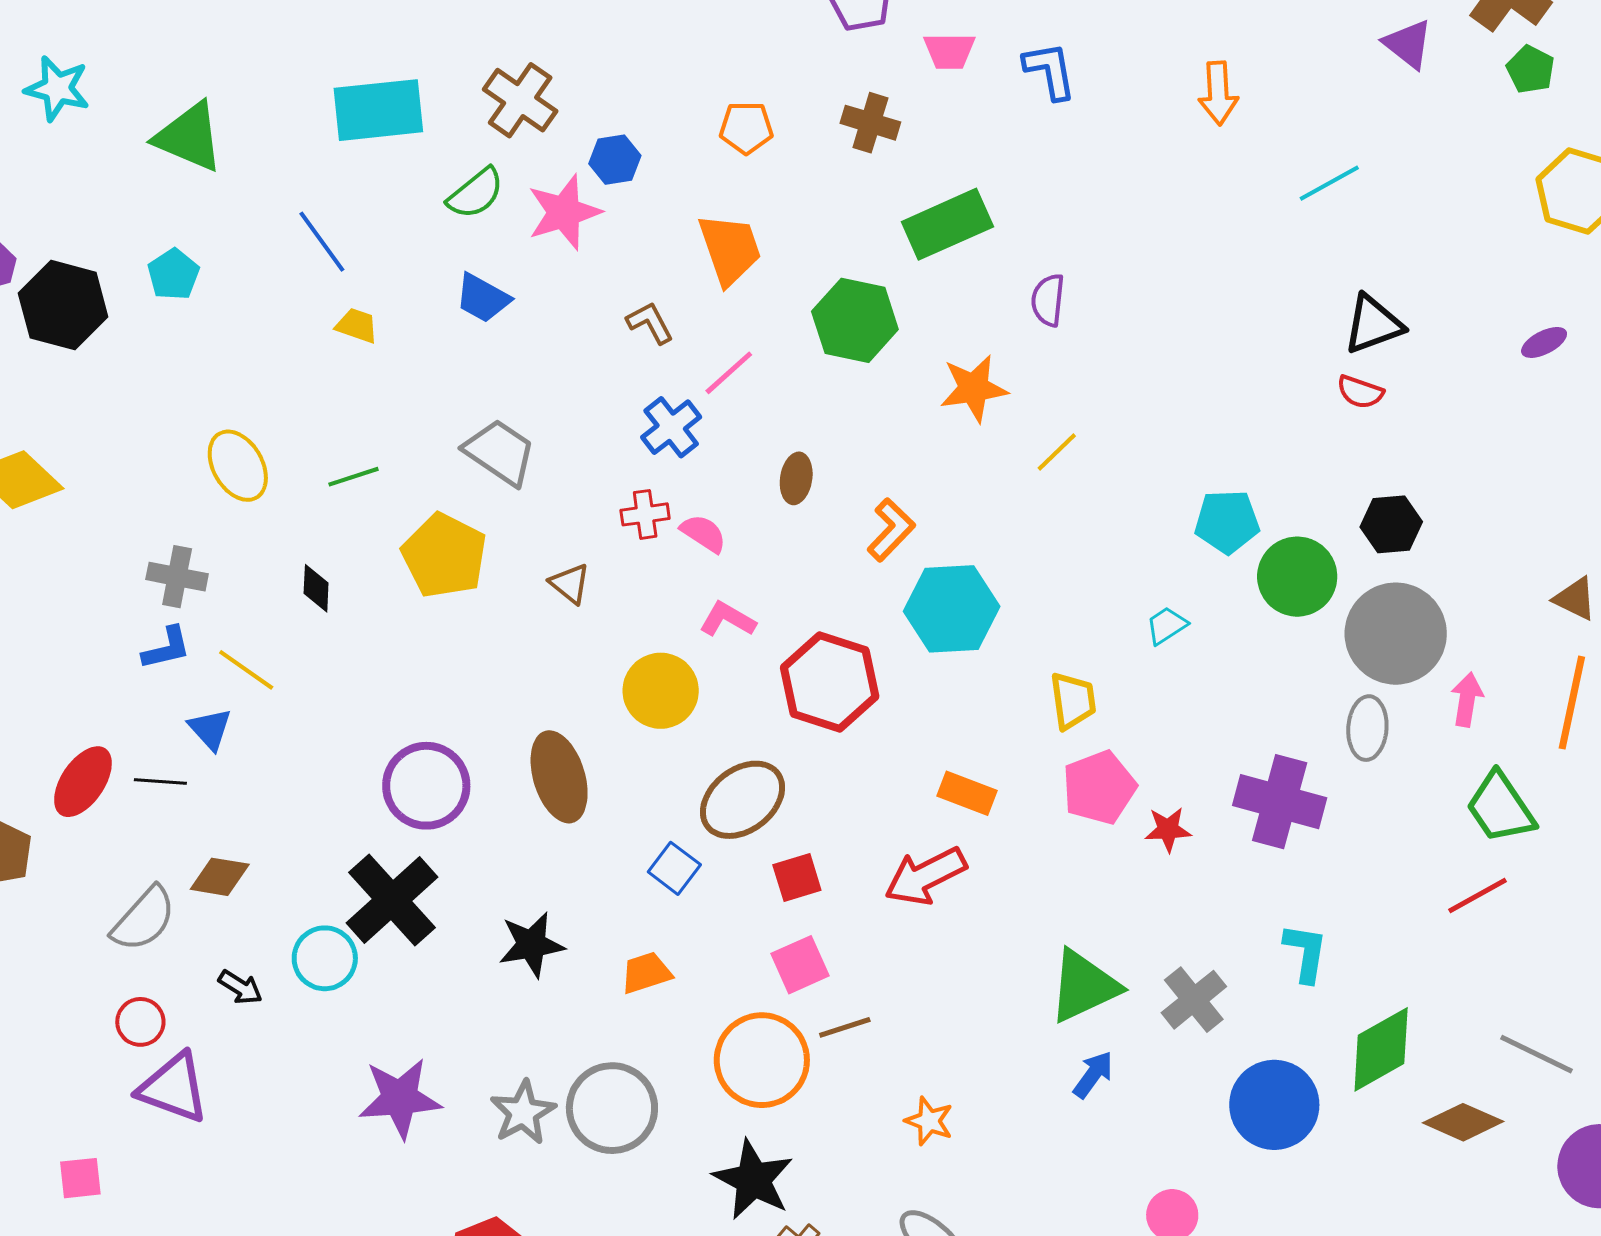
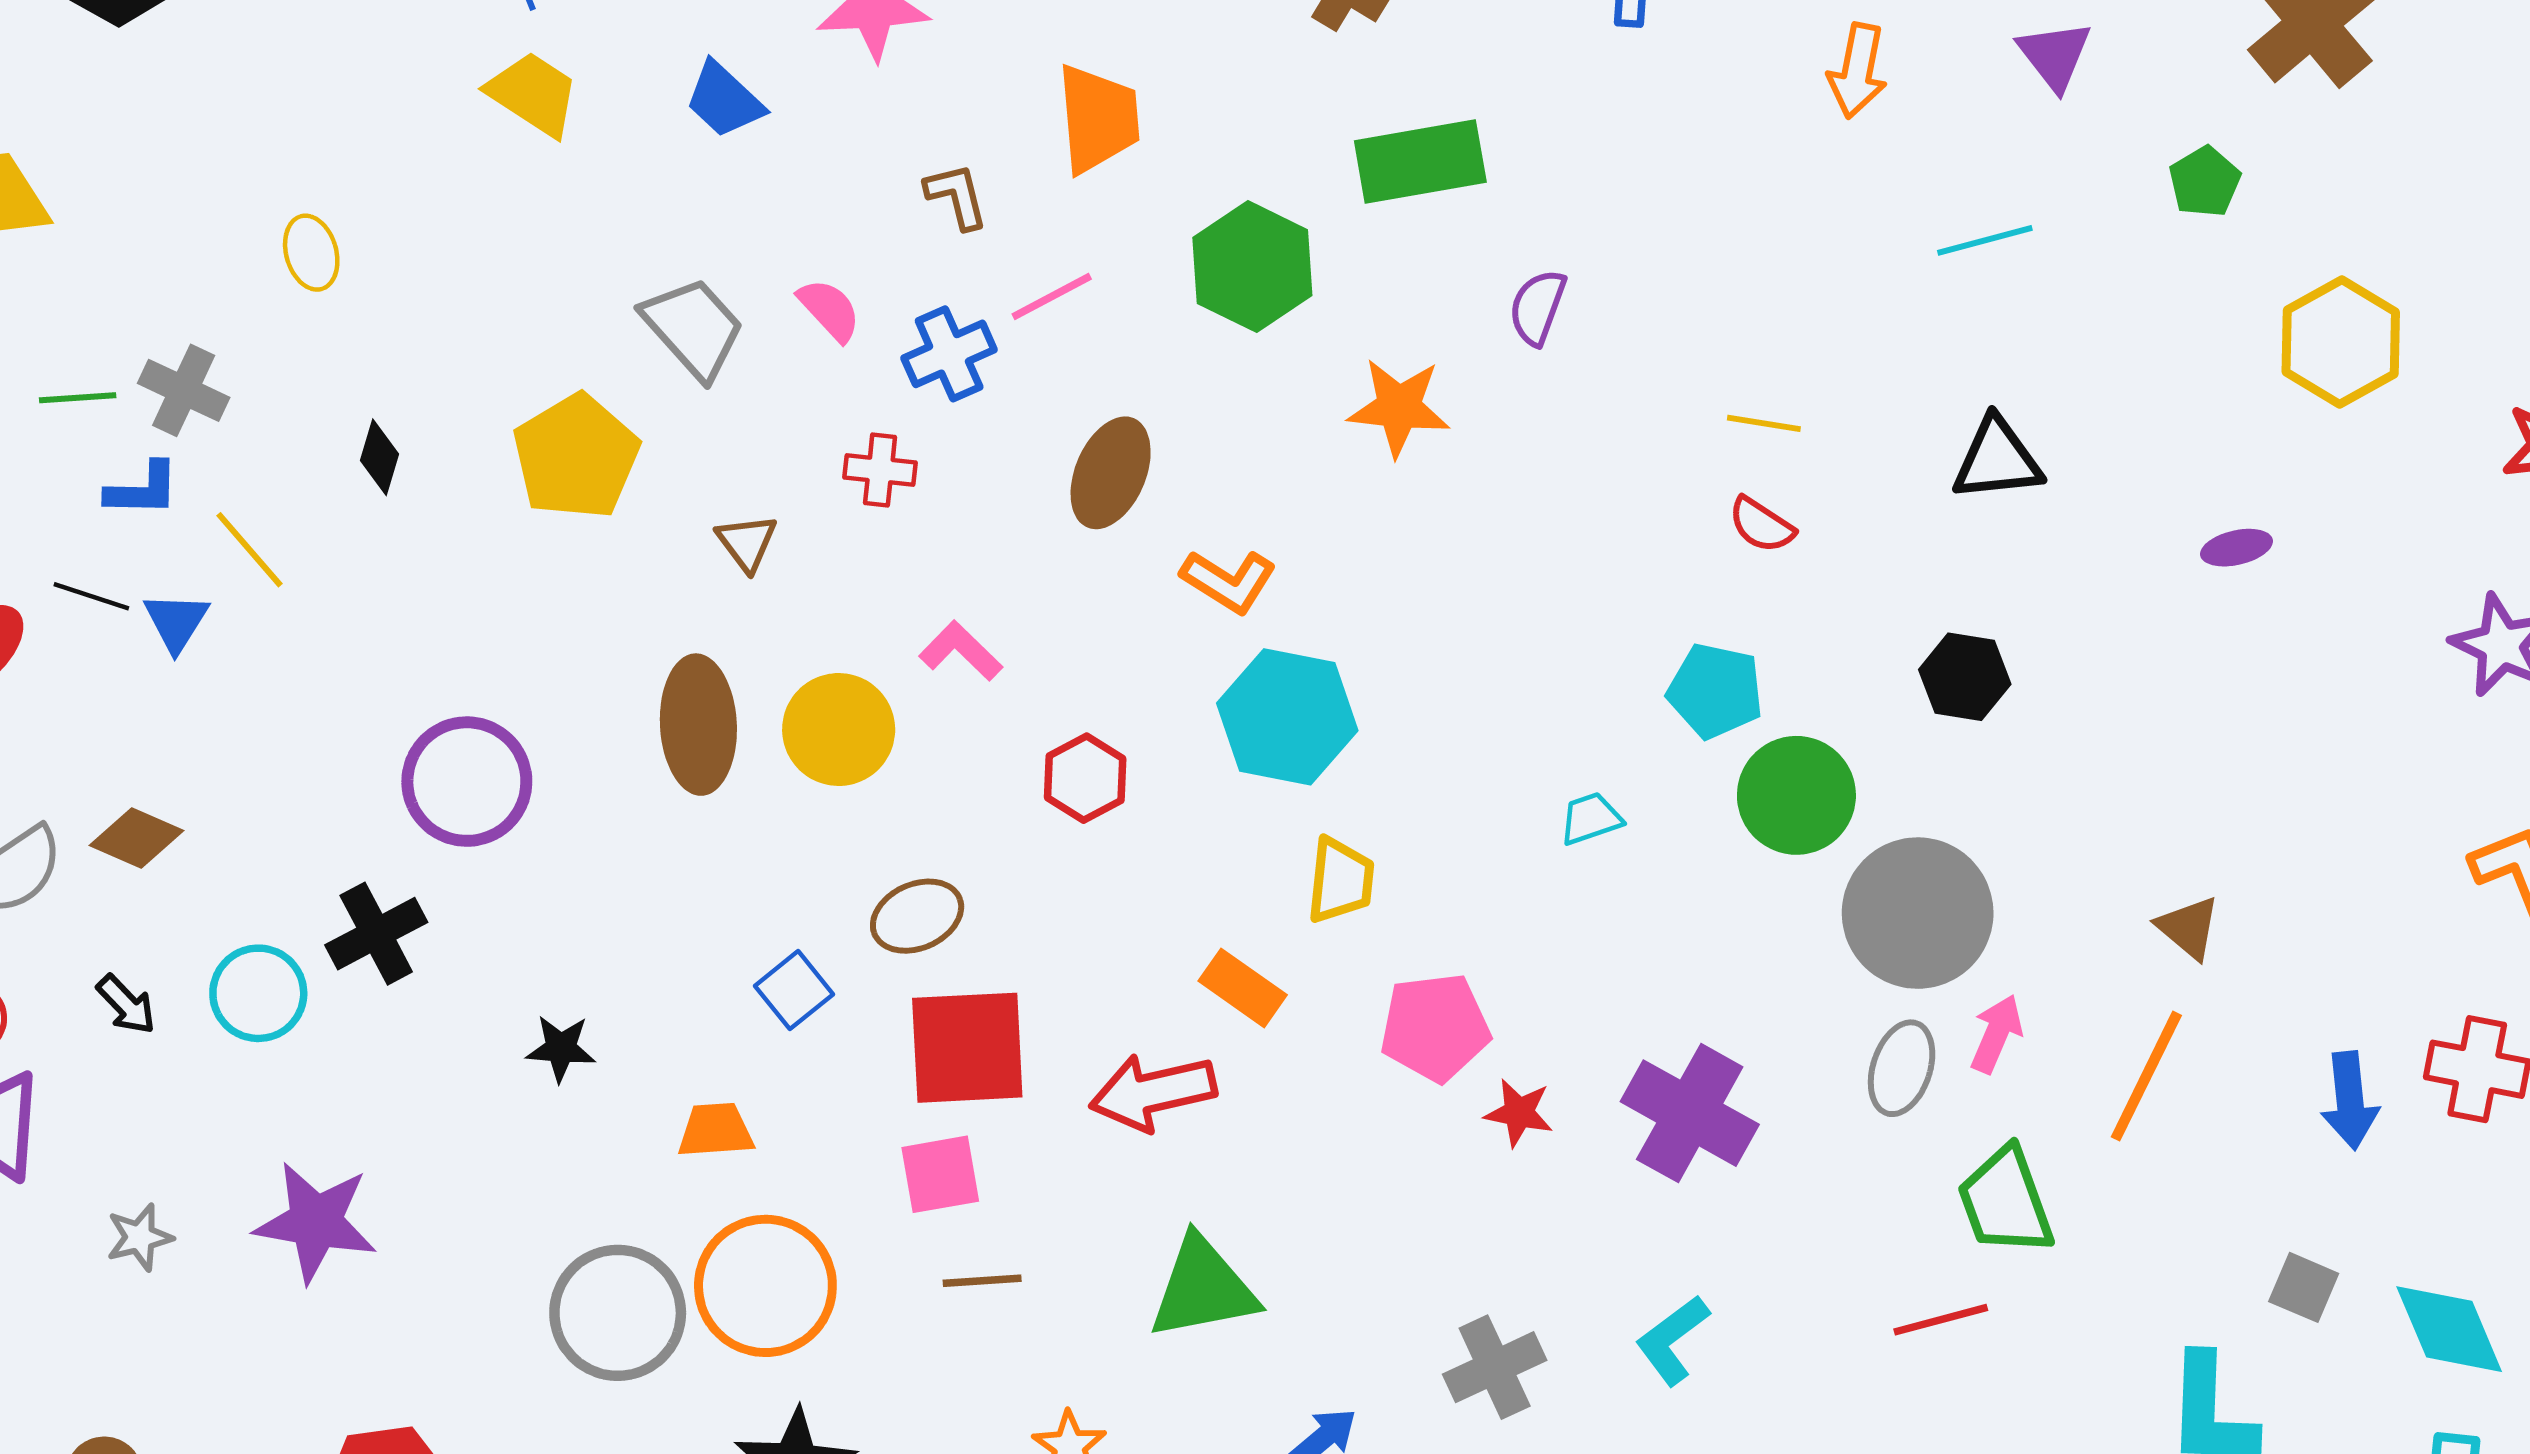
purple triangle: (1408, 44) -> (2055, 55), moved
green pentagon: (1530, 69) -> (2205, 182), moved
yellow trapezoid: (357, 325) -> (533, 94), size x1.5
red semicircle: (1360, 392) -> (1761, 525), moved
yellow line: (1057, 452) -> (1764, 423), moved, turned 39
yellow ellipse: (238, 466) -> (311, 253), size x0.7
green line: (354, 477) -> (78, 398), moved
brown ellipse: (796, 478) -> (1111, 473), size x1.5
black hexagon: (1391, 524) -> (1965, 677), moved
orange L-shape: (891, 530) -> (1229, 581), turned 64
pink semicircle: (703, 533) -> (829, 310), moved
red hexagon: (830, 682) -> (1085, 778), size x0.6
yellow trapezoid: (1073, 701) -> (1340, 880), moved
gray ellipse: (1367, 728) -> (1902, 1068), moved
brown ellipse: (559, 777) -> (698, 725), moved
black line: (160, 782) -> (91, 596), moved
brown ellipse: (742, 800) -> (917, 916), size x0.7
red square: (797, 878) -> (967, 1048), size x1.8
black cross: (392, 900) -> (376, 934), size x0.7
black star: (531, 945) -> (561, 1048), size x0.7
cyan L-shape: (1306, 953) -> (1672, 1340), turned -150
green triangle: (1084, 986) -> (1203, 1288), moved
orange circle: (762, 1060) -> (765, 1286), moved
gray star: (523, 1112) -> (140, 1237), moved, size x0.7

